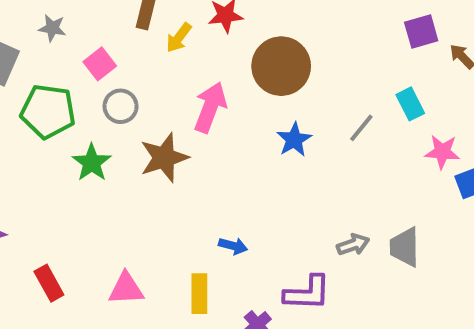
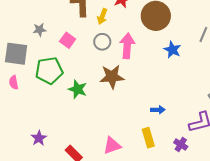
gray circle: (121, 106) -> (102, 42), moved
brown star: (164, 158) -> (112, 77), turned 30

